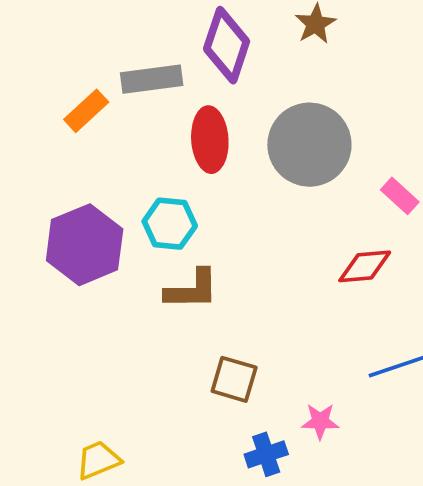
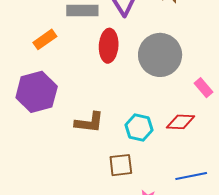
orange rectangle: (86, 111) -> (45, 39), moved
cyan hexagon: (170, 224) -> (139, 127), moved
brown square: (234, 379) -> (121, 165), moved, turned -30

